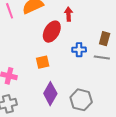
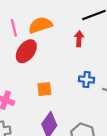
red ellipse: (52, 32) -> (26, 51), moved

